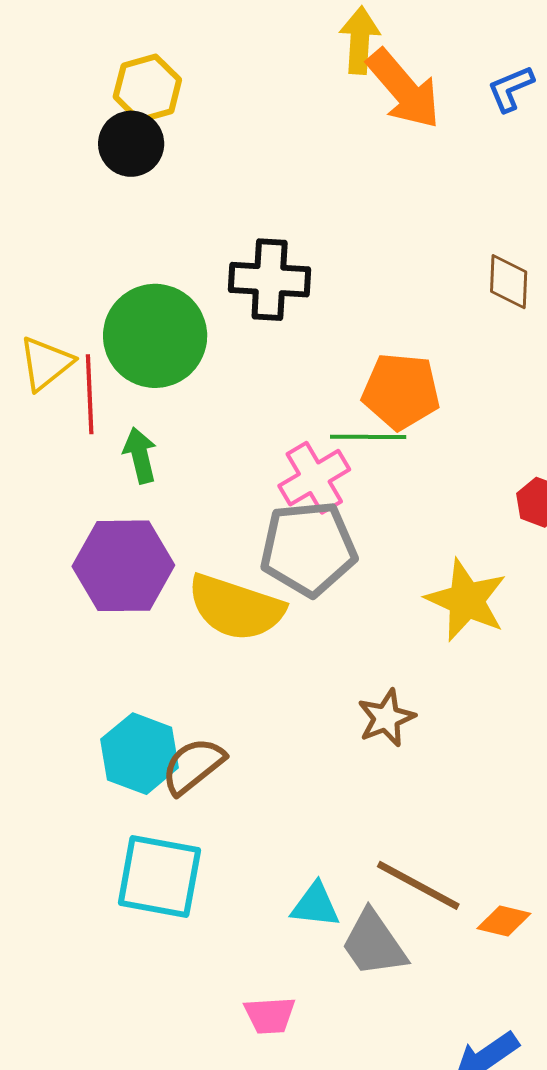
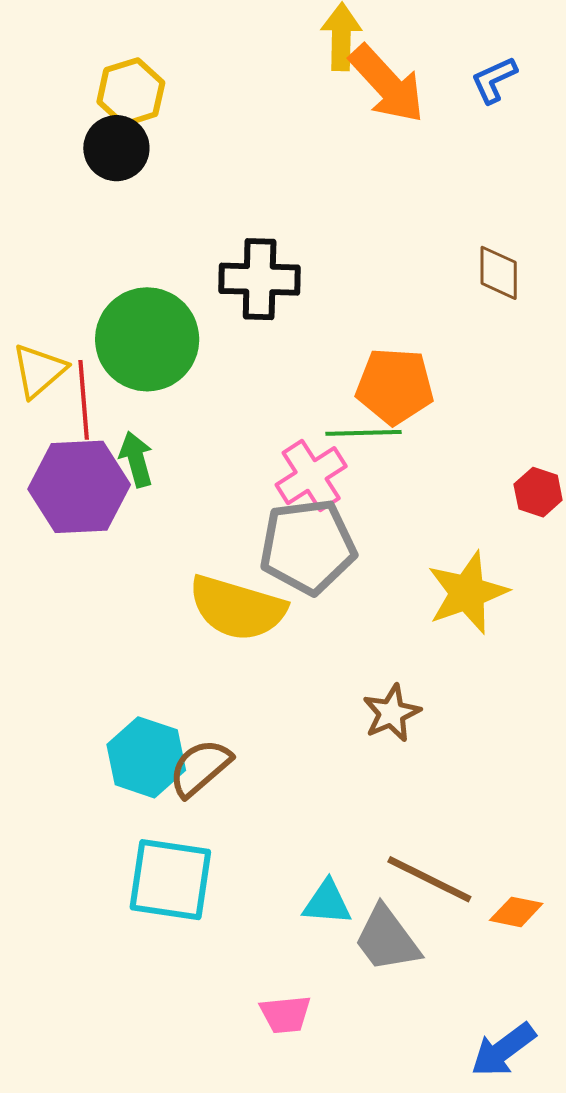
purple hexagon: (123, 566) -> (79, 487), moved
yellow star: (466, 600) -> (467, 593), turned 30

